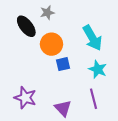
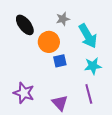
gray star: (47, 13) -> (63, 19), moved
cyan star: (98, 69) -> (93, 66), turned -30

